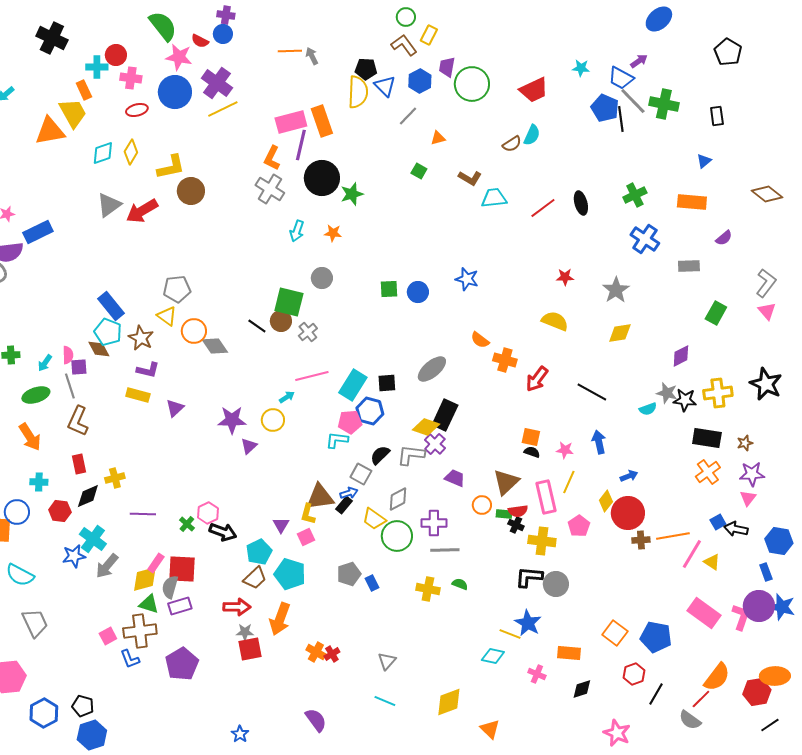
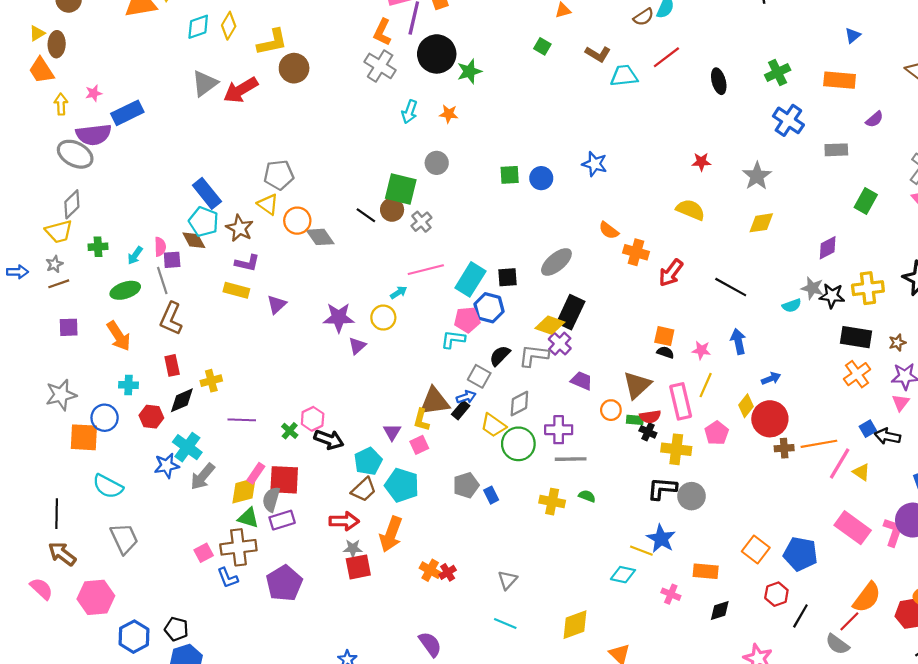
red line: (543, 208) -> (666, 57), moved

